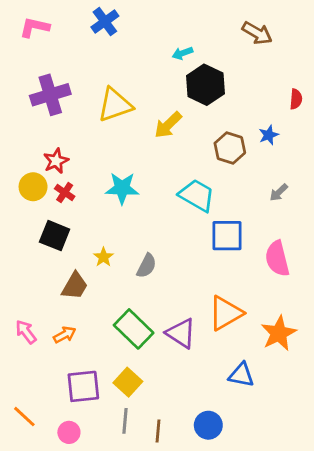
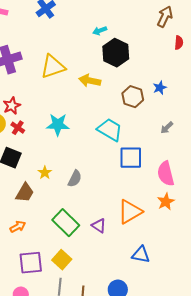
brown arrow: (257, 33) -> (165, 17), moved, turned -95
red semicircle: (296, 99) -> (179, 43), moved
yellow arrow: (168, 125) -> (90, 81), turned 55
purple triangle: (181, 333) -> (99, 226), size x0.7
orange star: (279, 333) -> (166, 202), moved, size x0.7

